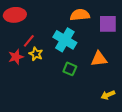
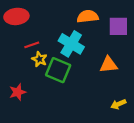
red line: (29, 41) -> (32, 45), turned 32
red star: (16, 57) -> (18, 92), moved
green square: (70, 69) -> (58, 70), moved, size x1.6

